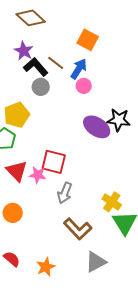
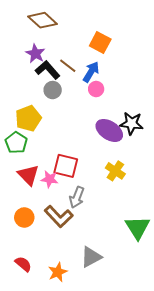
yellow cross: (112, 202) -> (115, 171), moved
brown L-shape: (78, 229) -> (59, 216), moved
gray triangle: (96, 262) -> (91, 257), moved

